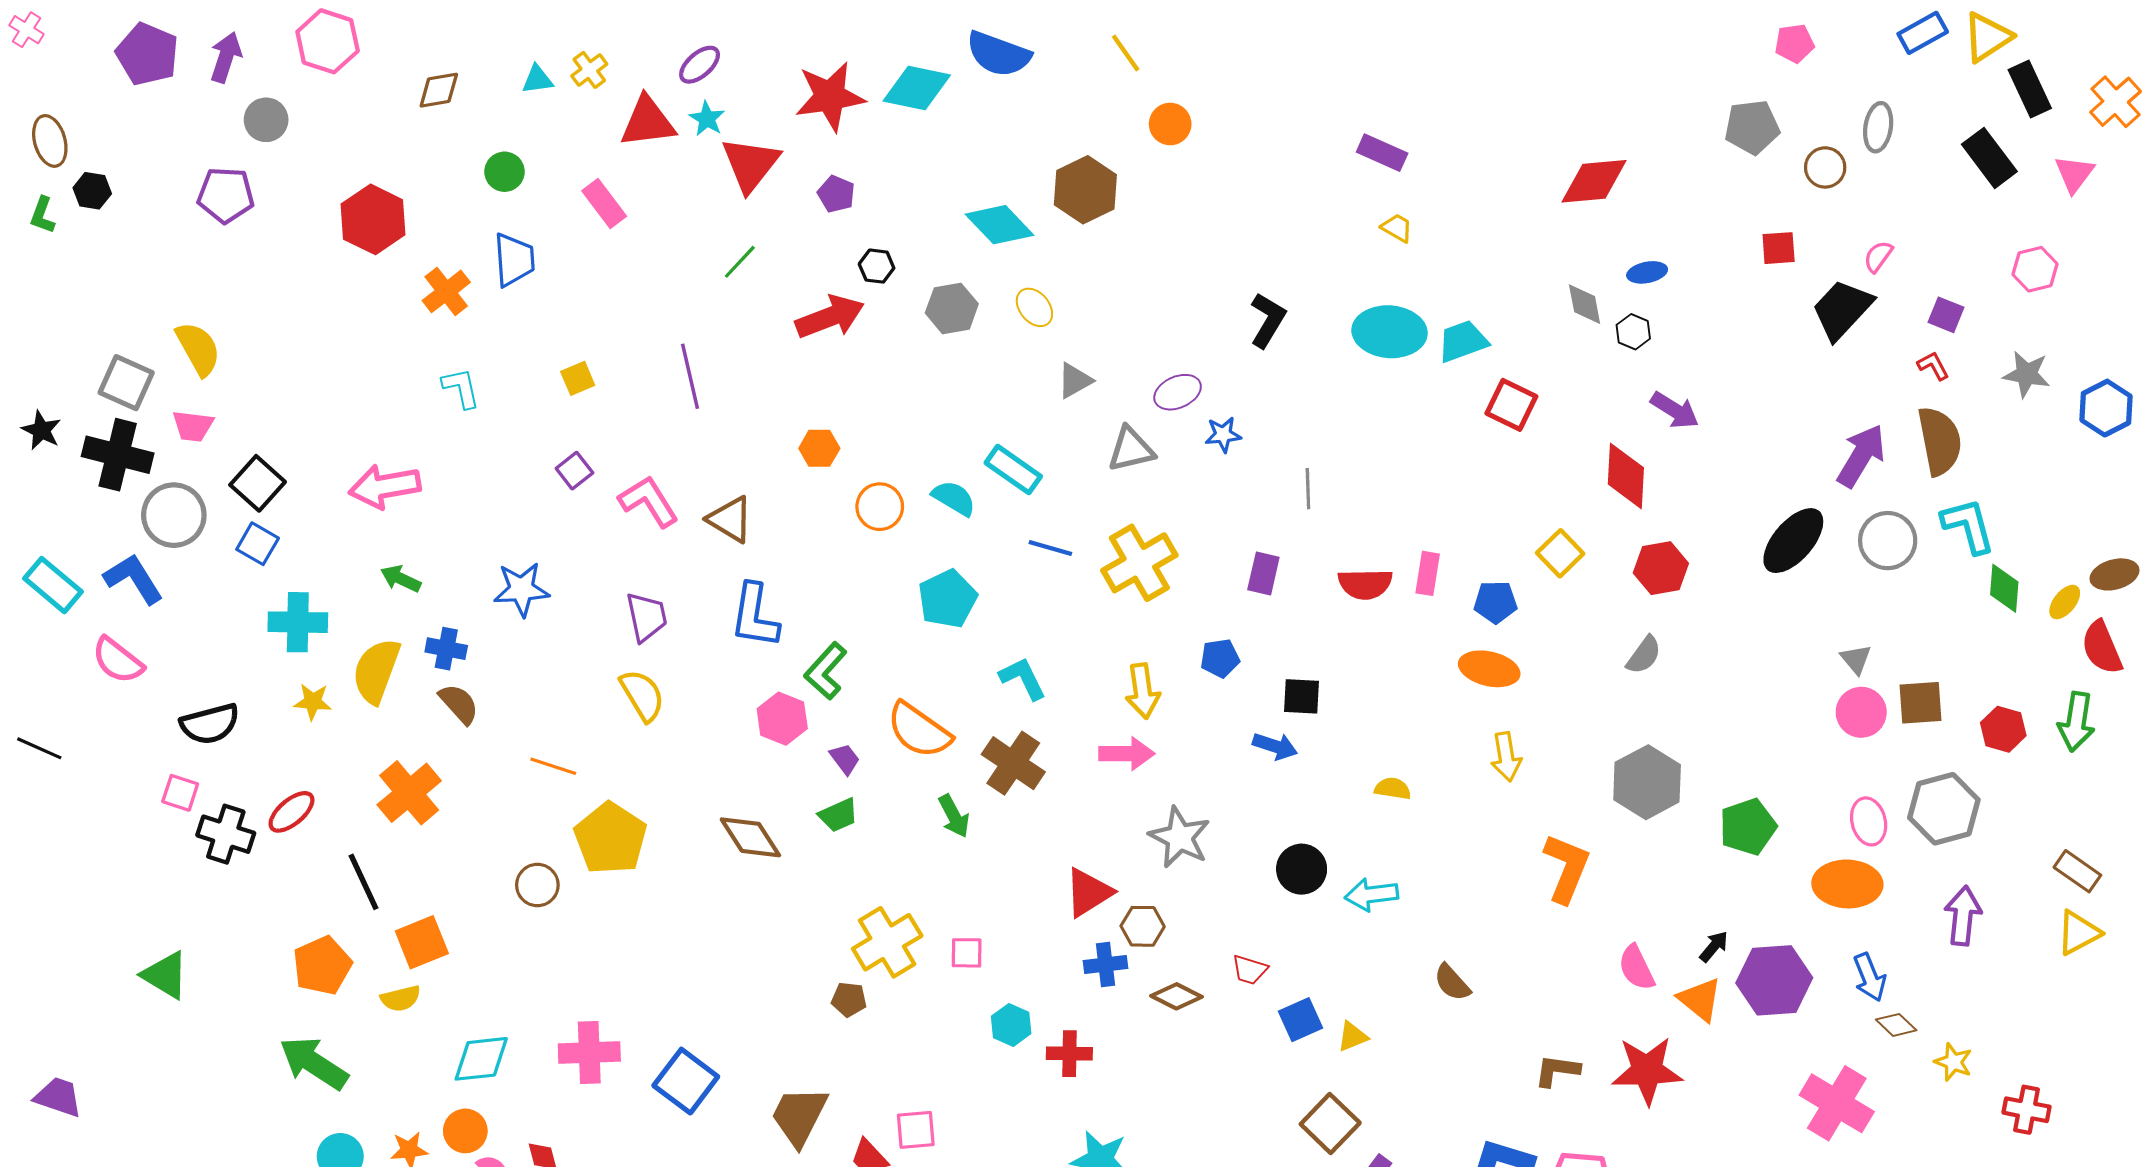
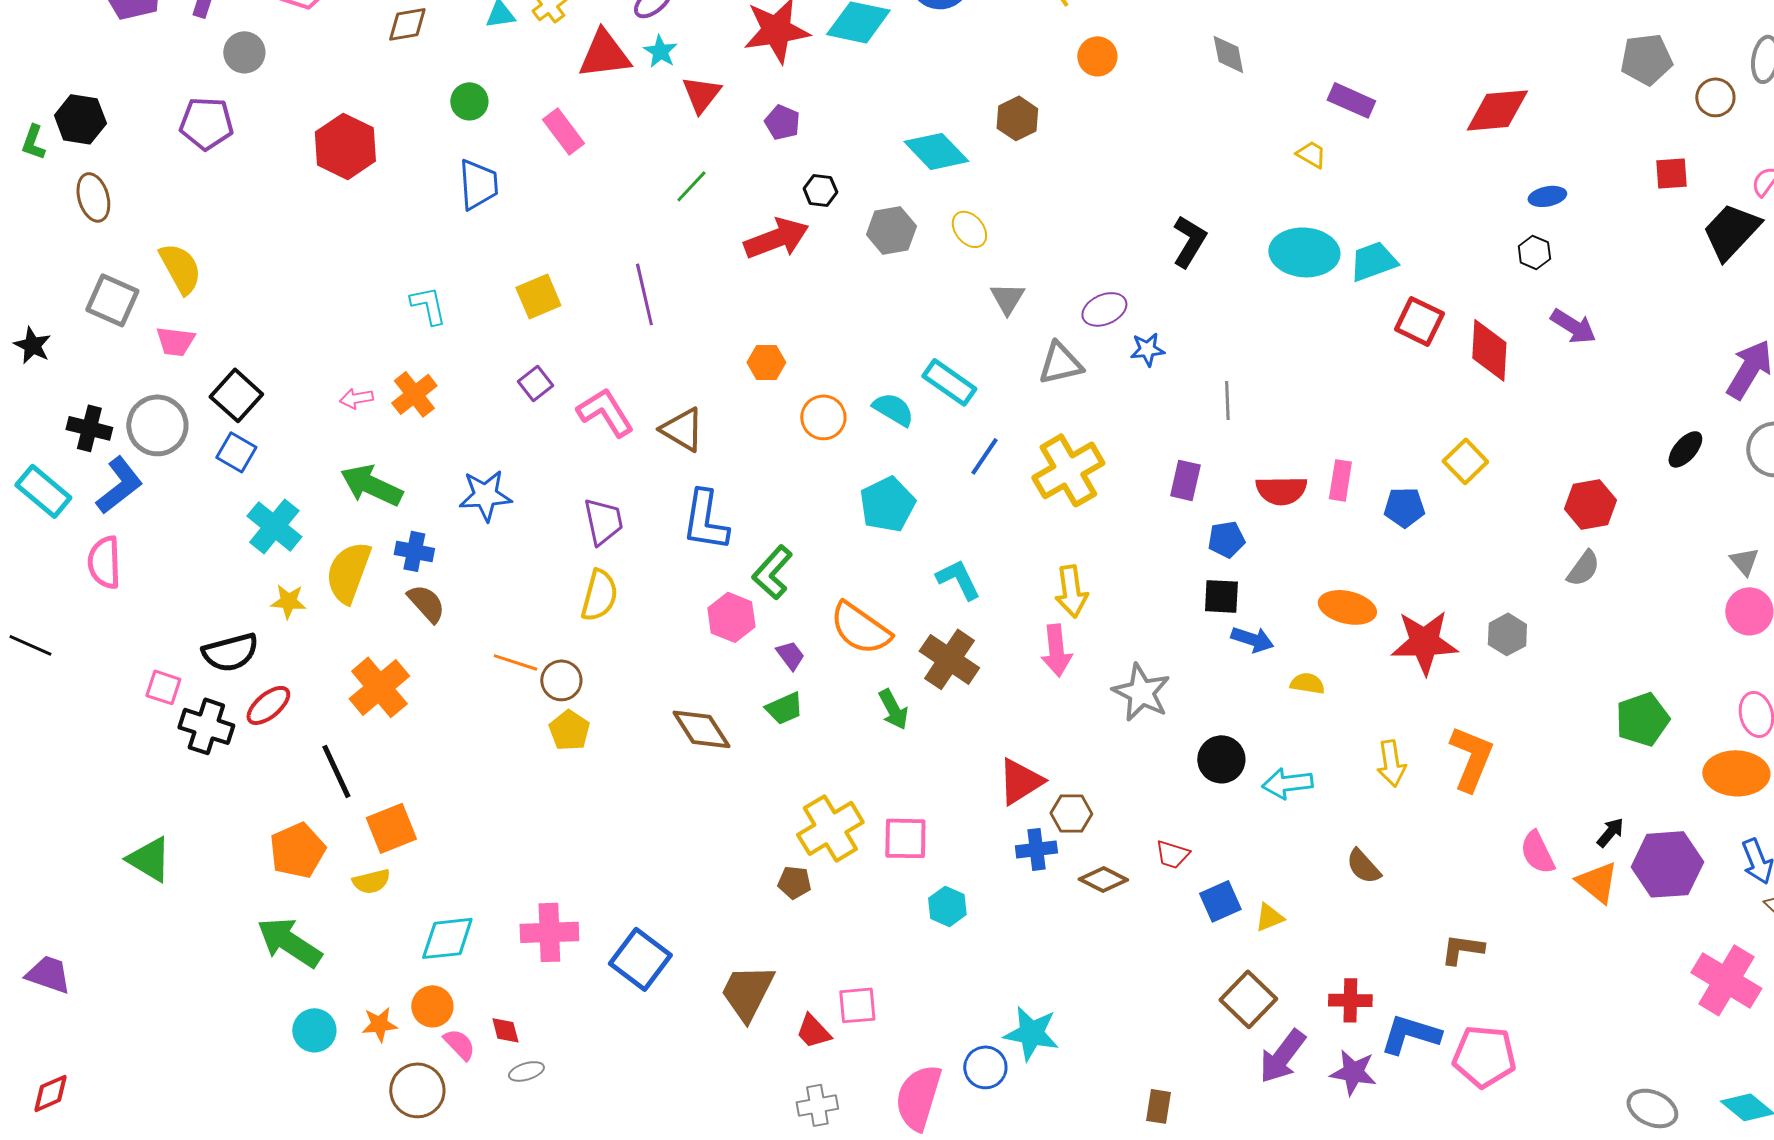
brown ellipse: (50, 141) -> (93, 197), moved
purple rectangle: (1382, 153) -> (1351, 100), moved
red triangle: (750, 164) -> (701, 94), size x0.7
brown hexagon: (1085, 190) -> (1017, 118), size x0.7
black hexagon: (92, 191) -> (80, 119), size x1.4
orange cross: (446, 291) -> (414, 394), moved
gray diamond: (1585, 304) -> (1228, 54), moved
yellow square: (578, 378) -> (538, 296), size x1.4
gray triangle: (1075, 381) -> (1007, 298), turned -30
black cross: (118, 455) -> (89, 428), moved, size x0.7
red diamond: (1626, 476) -> (1489, 350), moved
pink arrow: (385, 486) -> (356, 398), size x0.5
black ellipse: (1793, 541) -> (1685, 449), size x0.6
blue line: (1050, 548) -> (984, 456), turned -72
red hexagon: (1661, 568) -> (1590, 504), moved
blue L-shape: (134, 579) -> (119, 485), turned 84
green arrow: (401, 579) -> (371, 485), size x1.6
cyan cross: (298, 622) -> (274, 526), turned 38
gray semicircle: (1644, 655) -> (1583, 568), moved
blue pentagon: (1220, 658) -> (1226, 539), moved
pink semicircle: (118, 660) -> (104, 562), turned 50
orange ellipse: (1489, 669) -> (1347, 607), moved
yellow semicircle: (642, 695) -> (599, 595), turned 46
black semicircle: (210, 724) -> (230, 652), moved
blue arrow: (1275, 746) -> (1252, 639), moved
pink arrow: (1127, 754) -> (1056, 650), turned 84
yellow arrow: (1506, 757) -> (1391, 763), moved
gray hexagon: (1647, 782) -> (1507, 634), moved, size x0.6
gray star: (1180, 837) -> (1141, 692), moved
yellow pentagon: (611, 838) -> (569, 730), size x0.6
brown circle: (537, 885) -> (561, 680), moved
pink square: (967, 953) -> (905, 838), size x1.4
red cross: (1069, 1054) -> (1350, 1000), moved
red star: (1647, 1071) -> (1424, 642), moved

